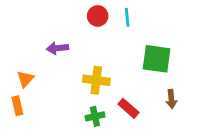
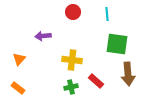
cyan line: (127, 17) -> (107, 14), moved
brown arrow: (171, 99) -> (128, 74), size x1.6
orange rectangle: (17, 106) -> (18, 88), moved, turned -40

